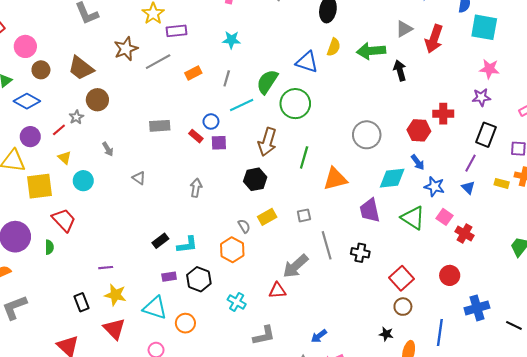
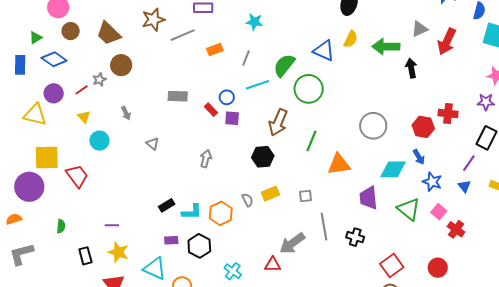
yellow square: (40, 186) -> (47, 157), moved
green semicircle: (49, 247) -> (61, 226), moved
orange hexagon: (232, 250) -> (221, 213), moved

